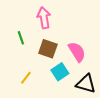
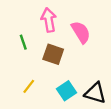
pink semicircle: (77, 52) -> (81, 32), moved
cyan square: (60, 72) -> (66, 91), moved

